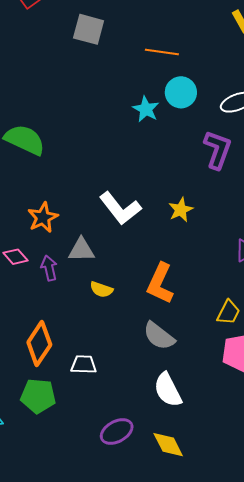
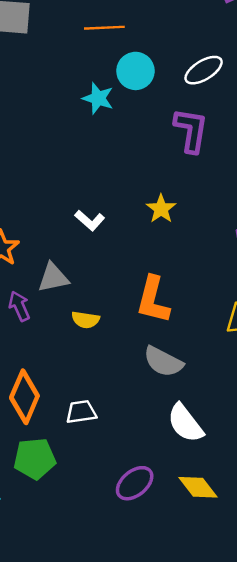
white L-shape: (120, 208) -> (90, 220), size x0.6

